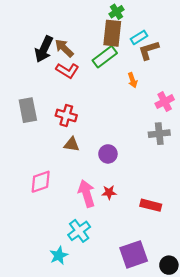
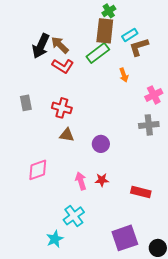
gray rectangle: (28, 110) -> (26, 103), size x0.7
pink arrow: (87, 193) -> (81, 181), size x0.7

